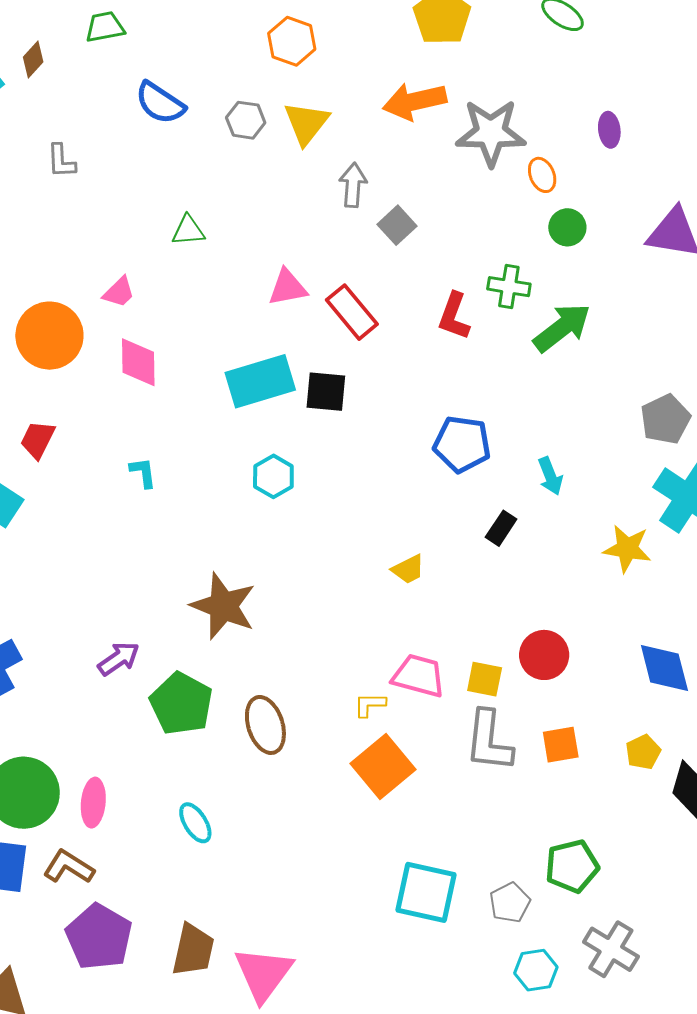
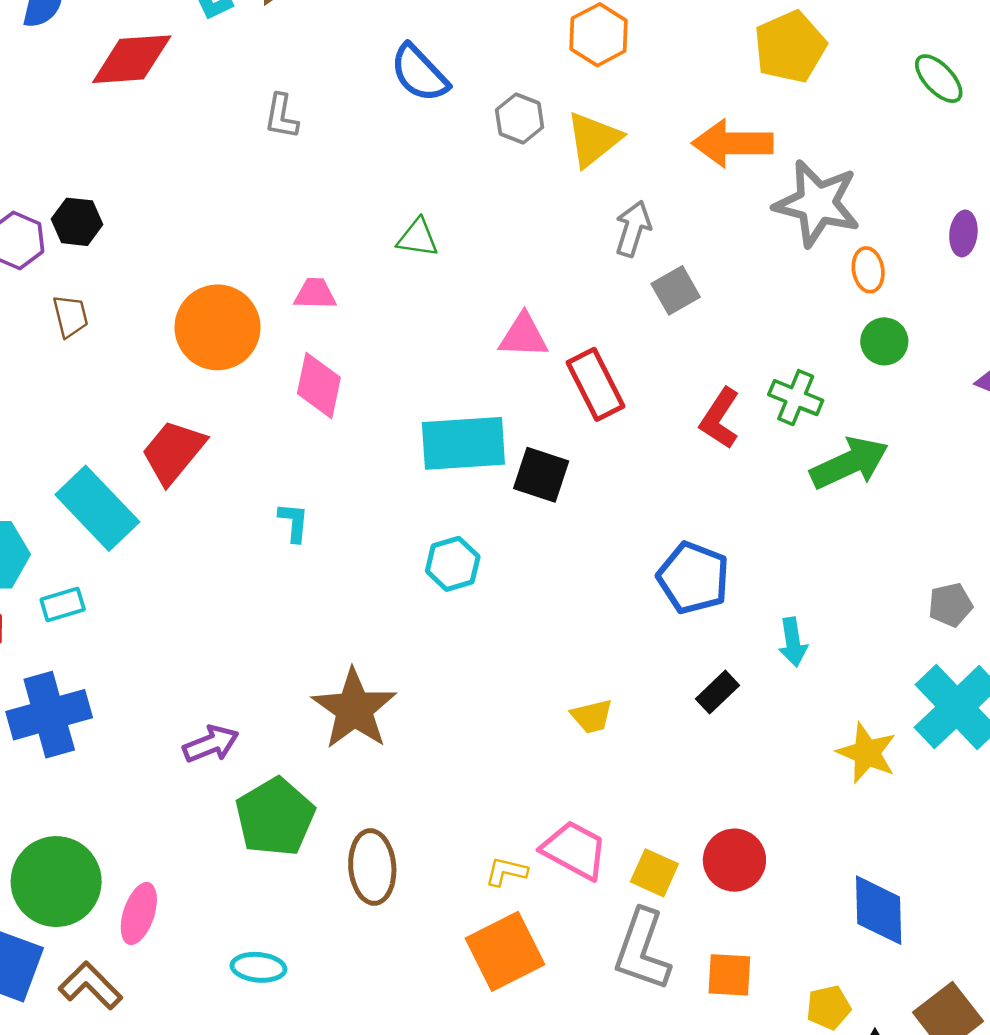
pink trapezoid: (119, 292) -> (315, 294), turned -147
gray pentagon: (665, 419) -> (950, 605), size x0.7
red trapezoid: (38, 440) -> (173, 452), size x1.4
cyan ellipse: (195, 823) -> (258, 967), turned -66

